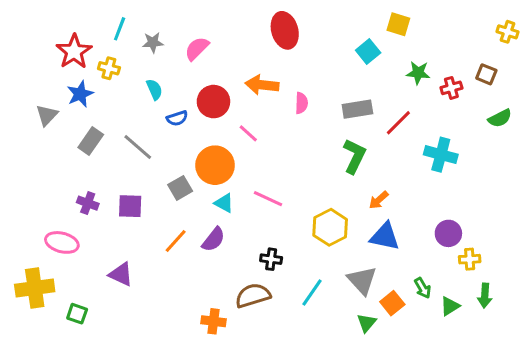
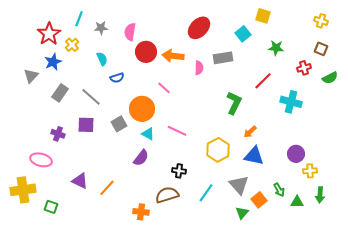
red ellipse: (285, 30) -> (199, 28), moved, turned 60
yellow cross: (507, 32) -> (321, 21), moved
pink semicircle: (197, 49) -> (130, 32), turned -36
yellow cross: (109, 68) -> (72, 45), turned 32
red cross: (451, 88) -> (304, 68), moved
red circle: (213, 102) -> (146, 52), moved
gray rectangle: (357, 109) -> (223, 58), moved
purple square: (130, 206) -> (86, 125), moved
orange line: (176, 241) -> (107, 188), moved
green triangle: (450, 306) -> (297, 202), turned 32

